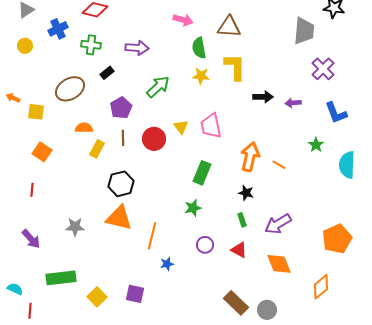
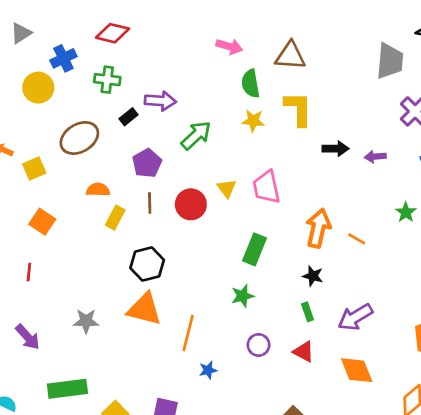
yellow circle: (25, 46) -> (38, 88), moved, size x1.5
purple arrow: (137, 48) -> (160, 101), moved
yellow square: (36, 112) -> (34, 169), turned -30

